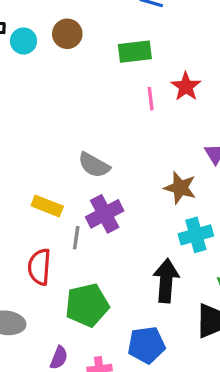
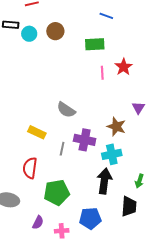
purple cross: (105, 214) -> (85, 140), moved, turned 35
cyan cross: (196, 235) -> (112, 154), moved
gray line: (76, 238) -> (62, 149), moved

